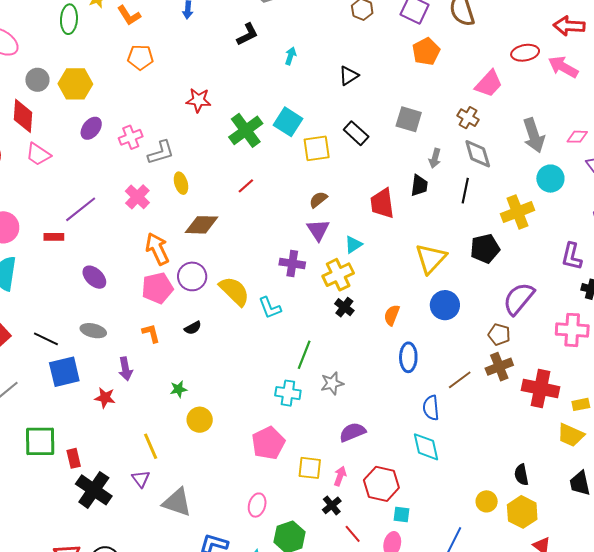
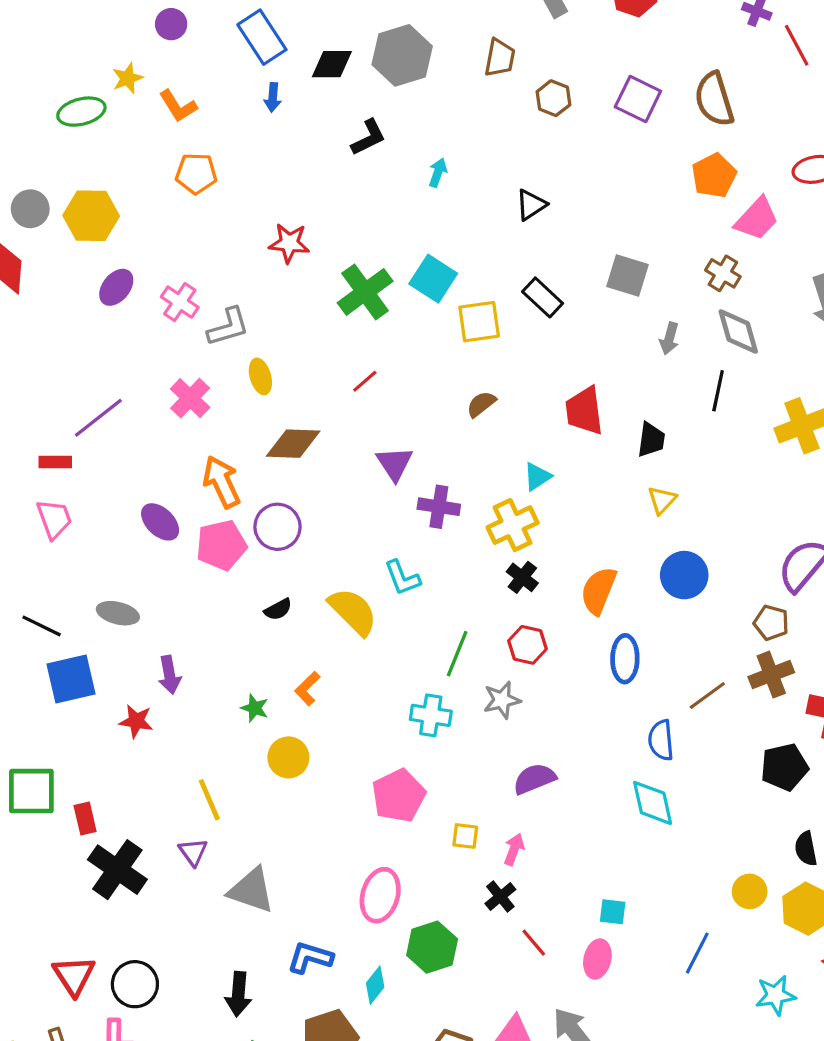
green ellipse: (69, 19) -> (81, 112), turned 72
orange pentagon: (426, 51) -> (714, 176), moved
pink cross: (131, 137) -> (180, 302), turned -35
pink trapezoid: (38, 154) -> (54, 519), moved, turned -144
black trapezoid: (419, 185) -> (651, 440), moved
purple triangle: (318, 230) -> (395, 464), moved
black pentagon: (485, 249) -> (784, 767), moved
yellow triangle: (431, 259) -> (662, 500), size x0.6
purple ellipse: (94, 277) -> (160, 522), moved
yellow semicircle: (234, 291) -> (353, 611), moved
orange semicircle: (392, 315) -> (599, 591), size x1.4
orange L-shape: (151, 333) -> (307, 689), moved, turned -120
green star: (179, 389) -> (255, 708), turned 30
yellow square: (310, 468) -> (465, 836), size x0.7
red hexagon: (381, 484) -> (527, 645), moved, size x0.7
pink ellipse: (257, 505) -> (380, 895), size x1.4

